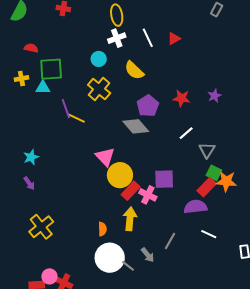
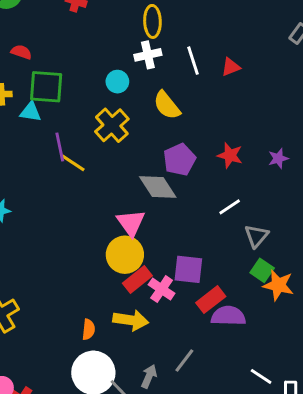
pink triangle: (105, 157) -> (131, 223), moved
red rectangle: (207, 187) -> (211, 300), moved
yellow arrow: (130, 219) -> (131, 320), turned 85
white line: (209, 234) -> (261, 376), moved
gray arrow: (148, 255) -> (149, 376), turned -126

